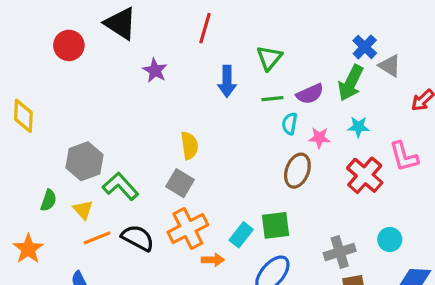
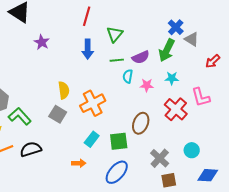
red line: (205, 28) -> (87, 16), moved
brown ellipse: (297, 171) -> (141, 123), moved
orange cross: (188, 229) -> (93, 103), moved
cyan rectangle: (241, 235) -> (92, 139), moved
black semicircle: (138, 238) -> (31, 149), turned -45
gray cross: (340, 252) -> (160, 158), turned -30

